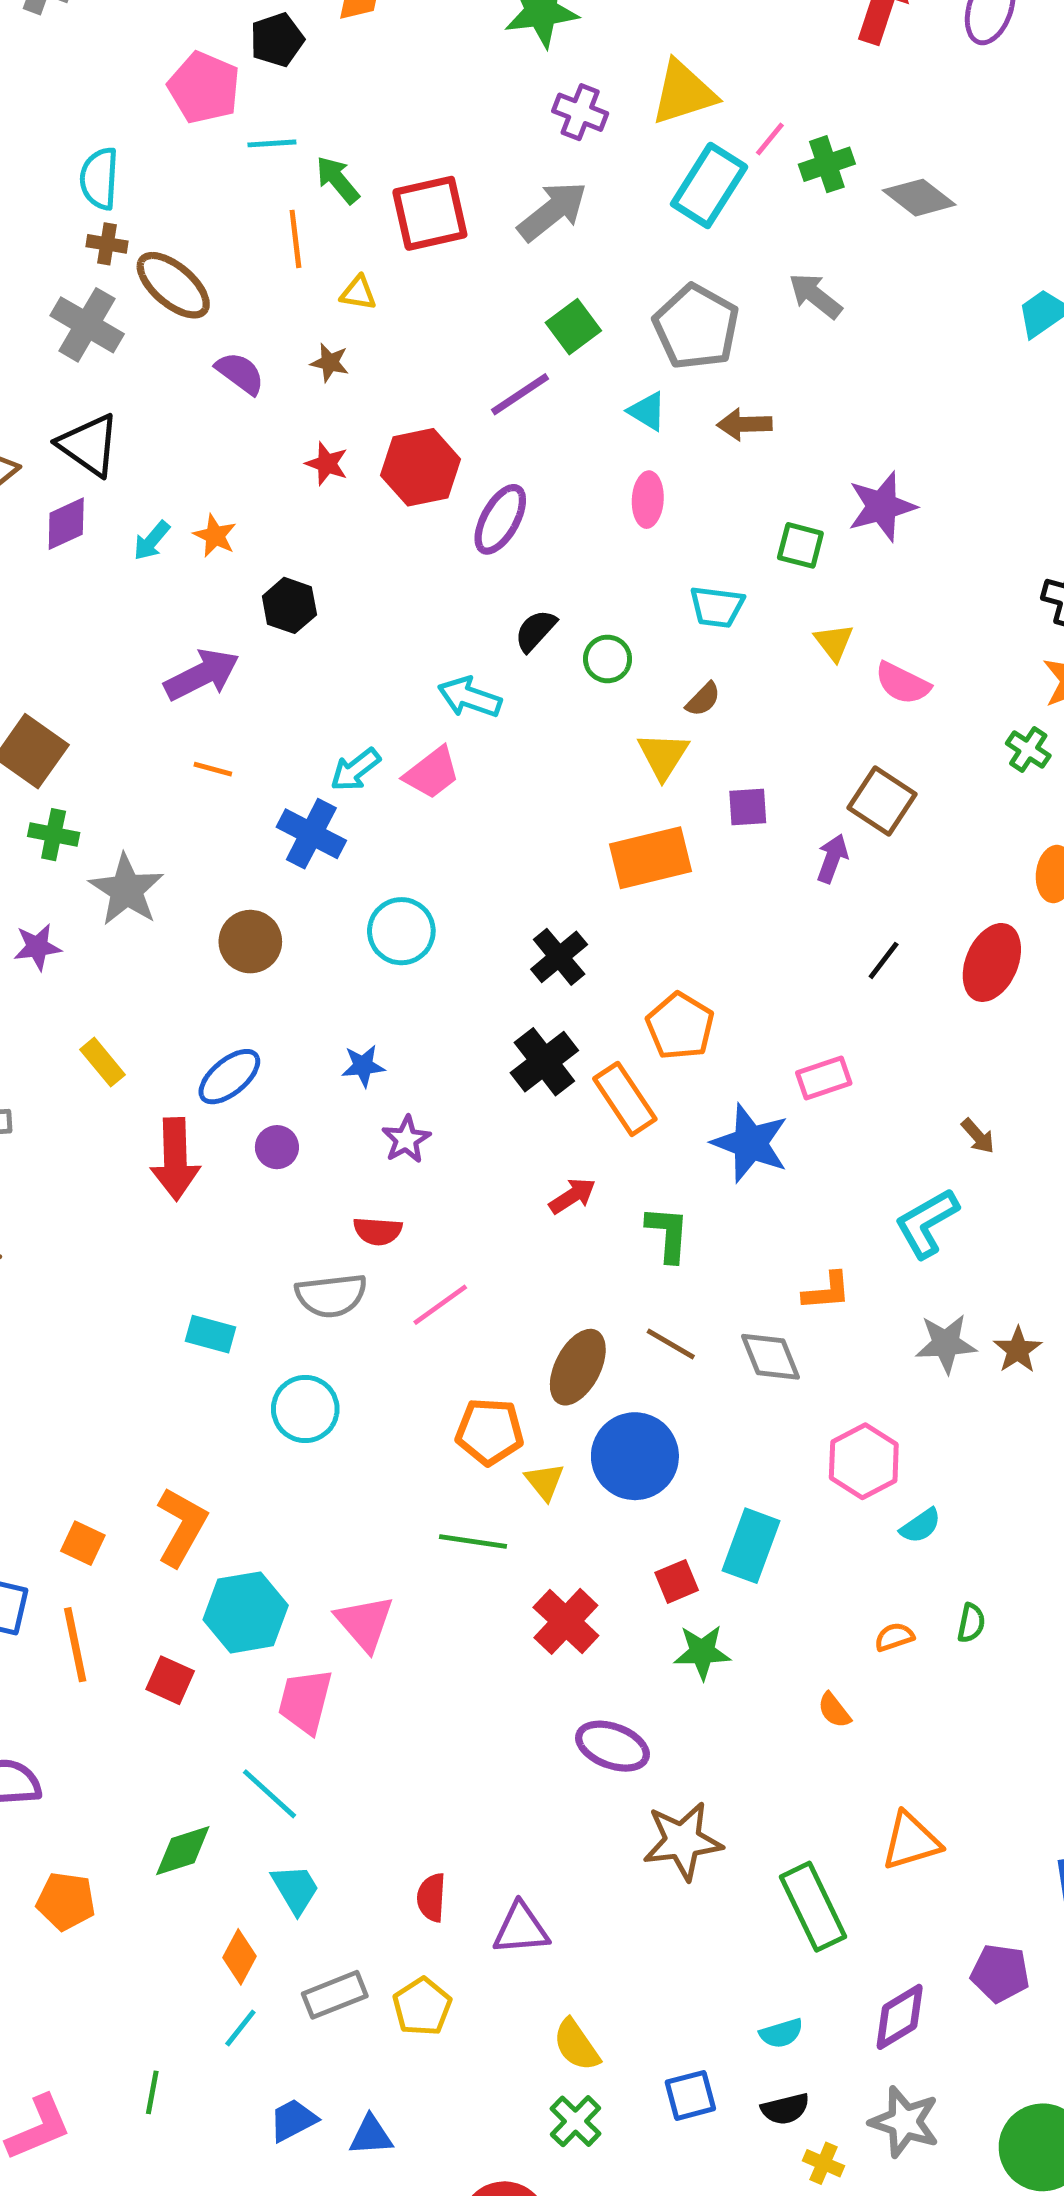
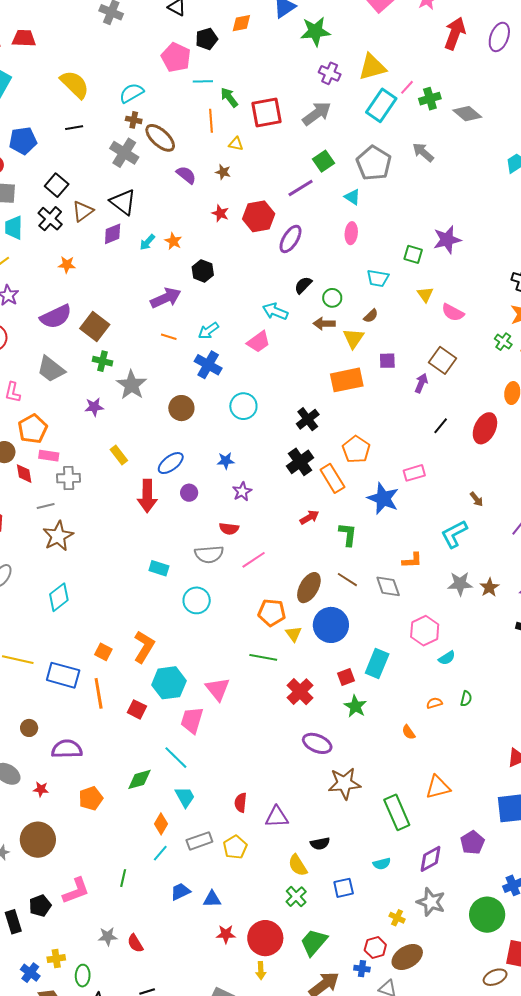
cyan semicircle: (99, 178) -> (132, 93), turned 55
brown arrow: (744, 424) -> (324, 324), moved
cyan arrow: (355, 770) -> (208, 331), moved
green star: (702, 1652) -> (355, 706), turned 30
orange pentagon: (66, 1901) -> (91, 798), turned -30
purple pentagon: (1000, 1973) -> (472, 843), turned 30
black semicircle: (785, 2109) -> (320, 843), moved

